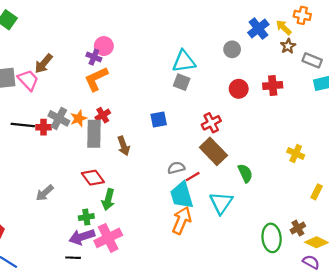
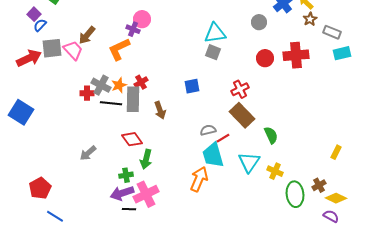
orange L-shape: (96, 79) -> (119, 49), moved
red cross: (273, 86) -> (296, 55), size x1.4
black line: (23, 125) -> (111, 103), moved
yellow cross: (296, 153) -> (275, 171), moved
orange arrow: (182, 220) -> (199, 179), moved
black line: (73, 258) -> (129, 209), moved

